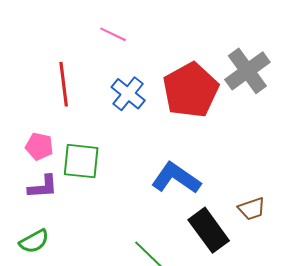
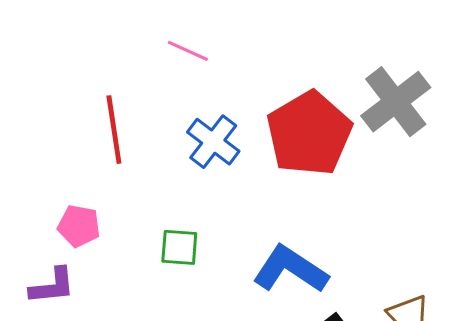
green square: (81, 161) -> (179, 247), moved, size x0.7
purple L-shape: (43, 187) -> (52, 286), moved

